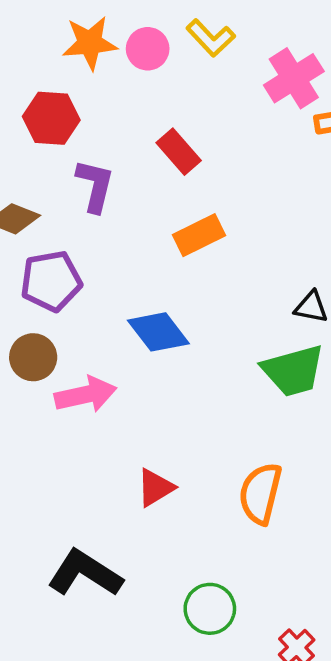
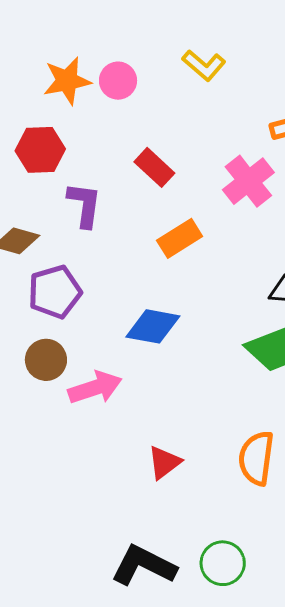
yellow L-shape: (211, 38) -> (204, 65), moved
pink cross: (294, 78) -> (248, 181), moved
blue diamond: (158, 332) -> (153, 326), turned -36
black L-shape: (85, 573) -> (144, 565), moved

